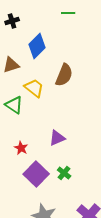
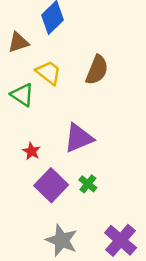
brown semicircle: (64, 75) -> (97, 70), moved
purple triangle: (57, 138) -> (79, 138), size x1.4

